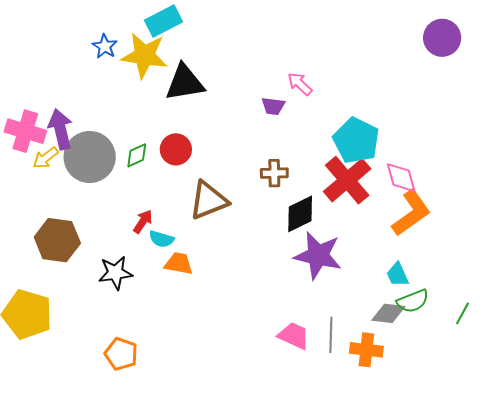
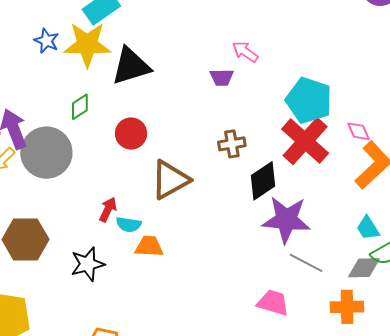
green diamond: (137, 155) -> (80, 107), moved
pink diamond: (401, 178) -> (358, 131), size x0.7
gray line: (331, 335) -> (306, 263), moved, turned -56

